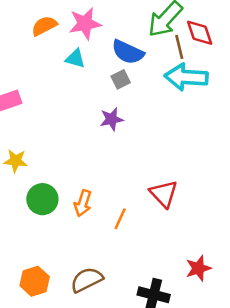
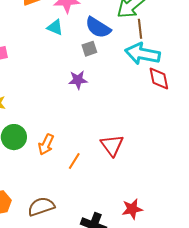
red diamond: (200, 33) -> (159, 78), moved

